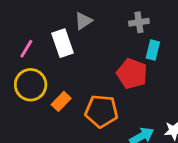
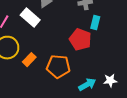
white rectangle: (63, 43) -> (30, 18), turned -30

